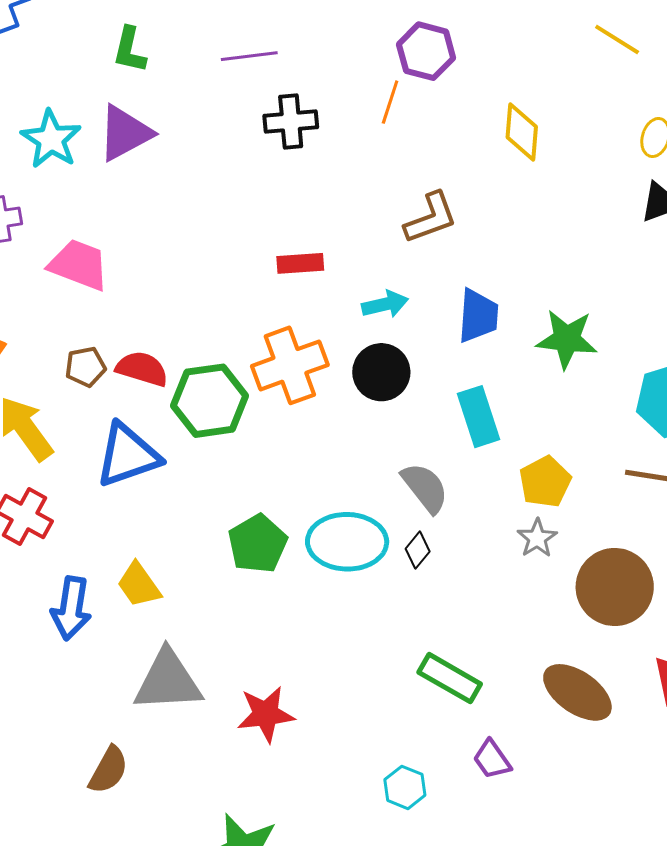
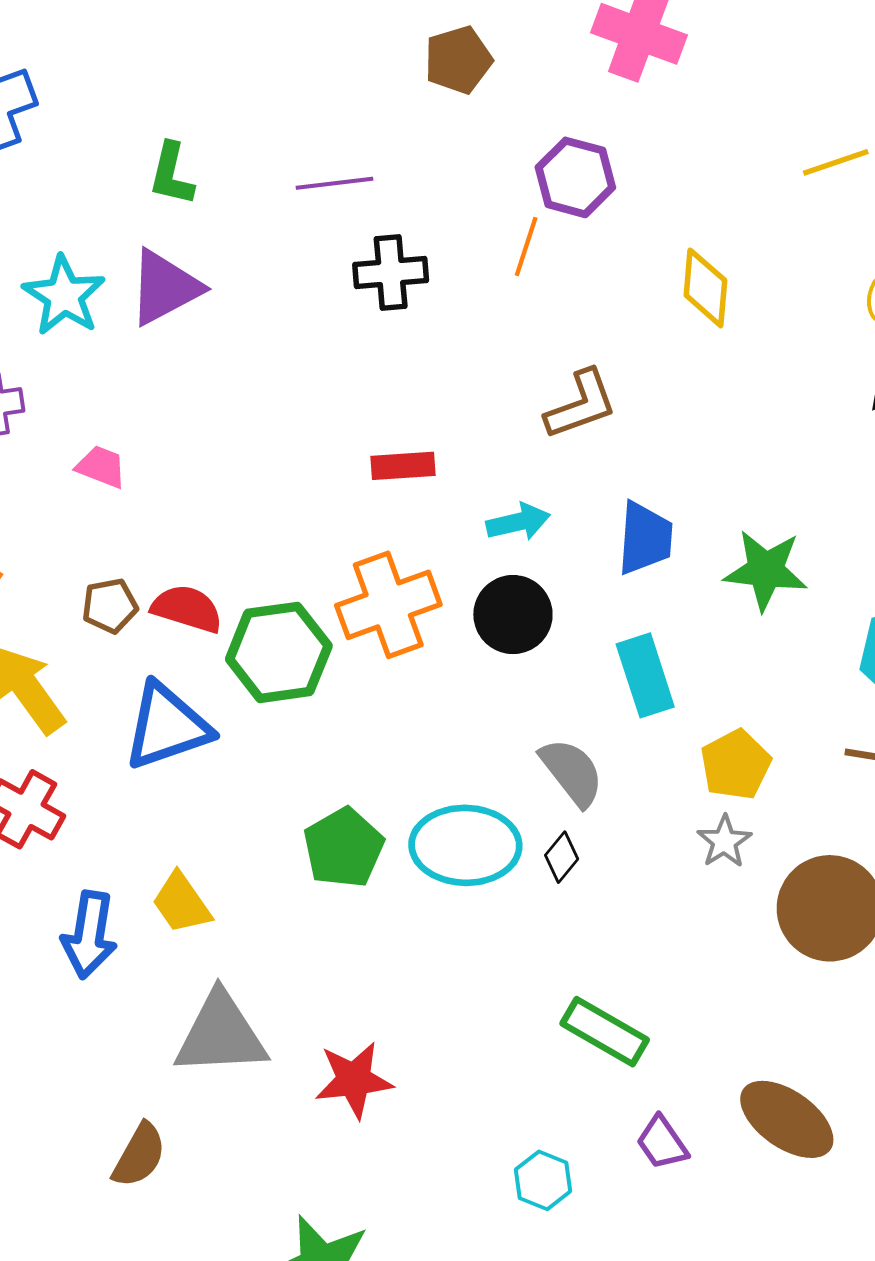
yellow line: (617, 40) -> (836, 162), turned -51
pink trapezoid: (79, 265) -> (101, 467), size x0.6
brown ellipse: (577, 692) -> (787, 1119), moved

